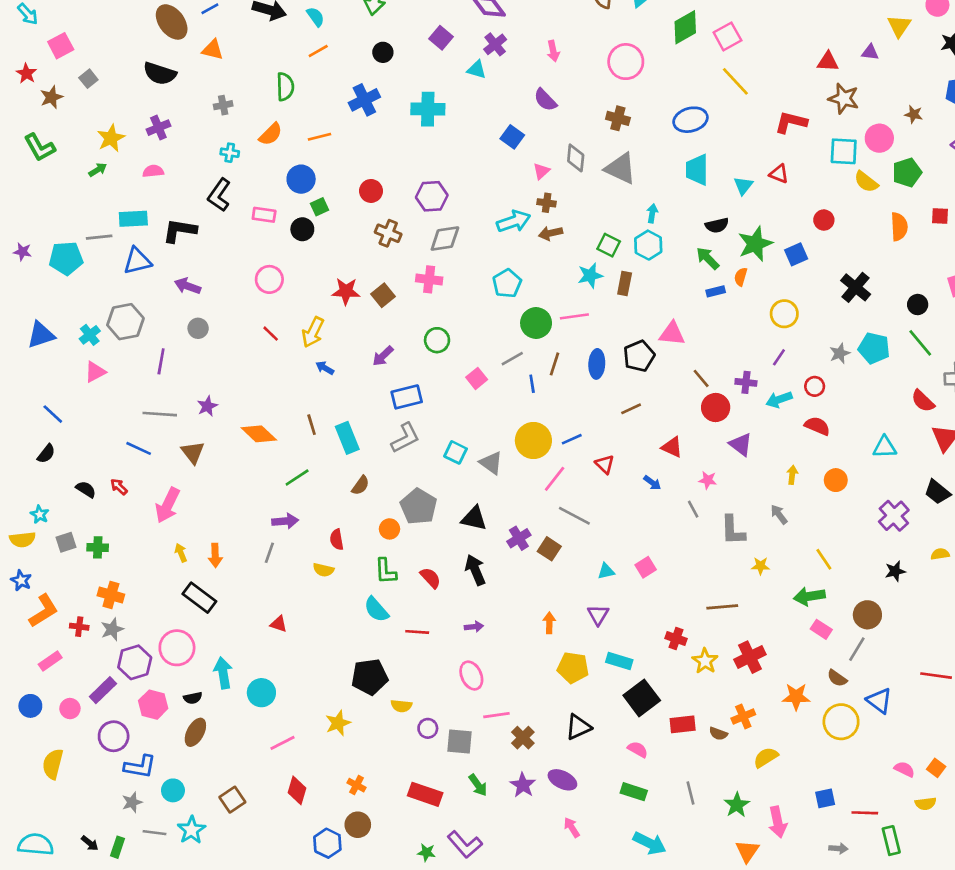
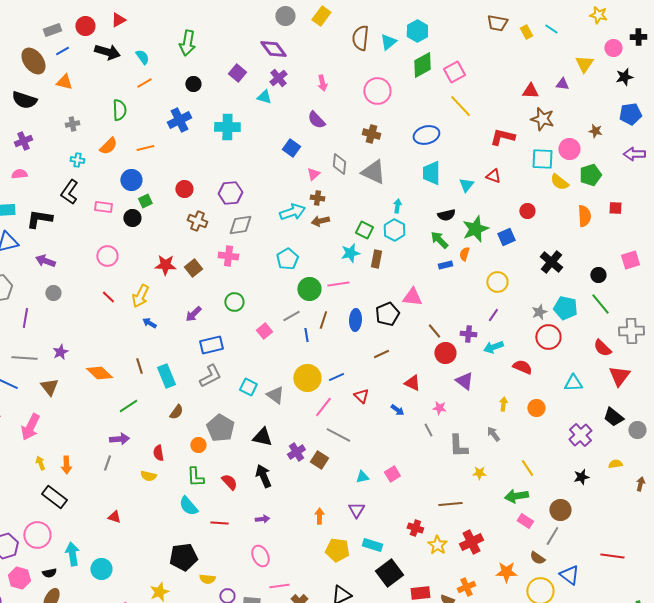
red circle: (815, 386) -> (548, 337), moved, size x1.6

